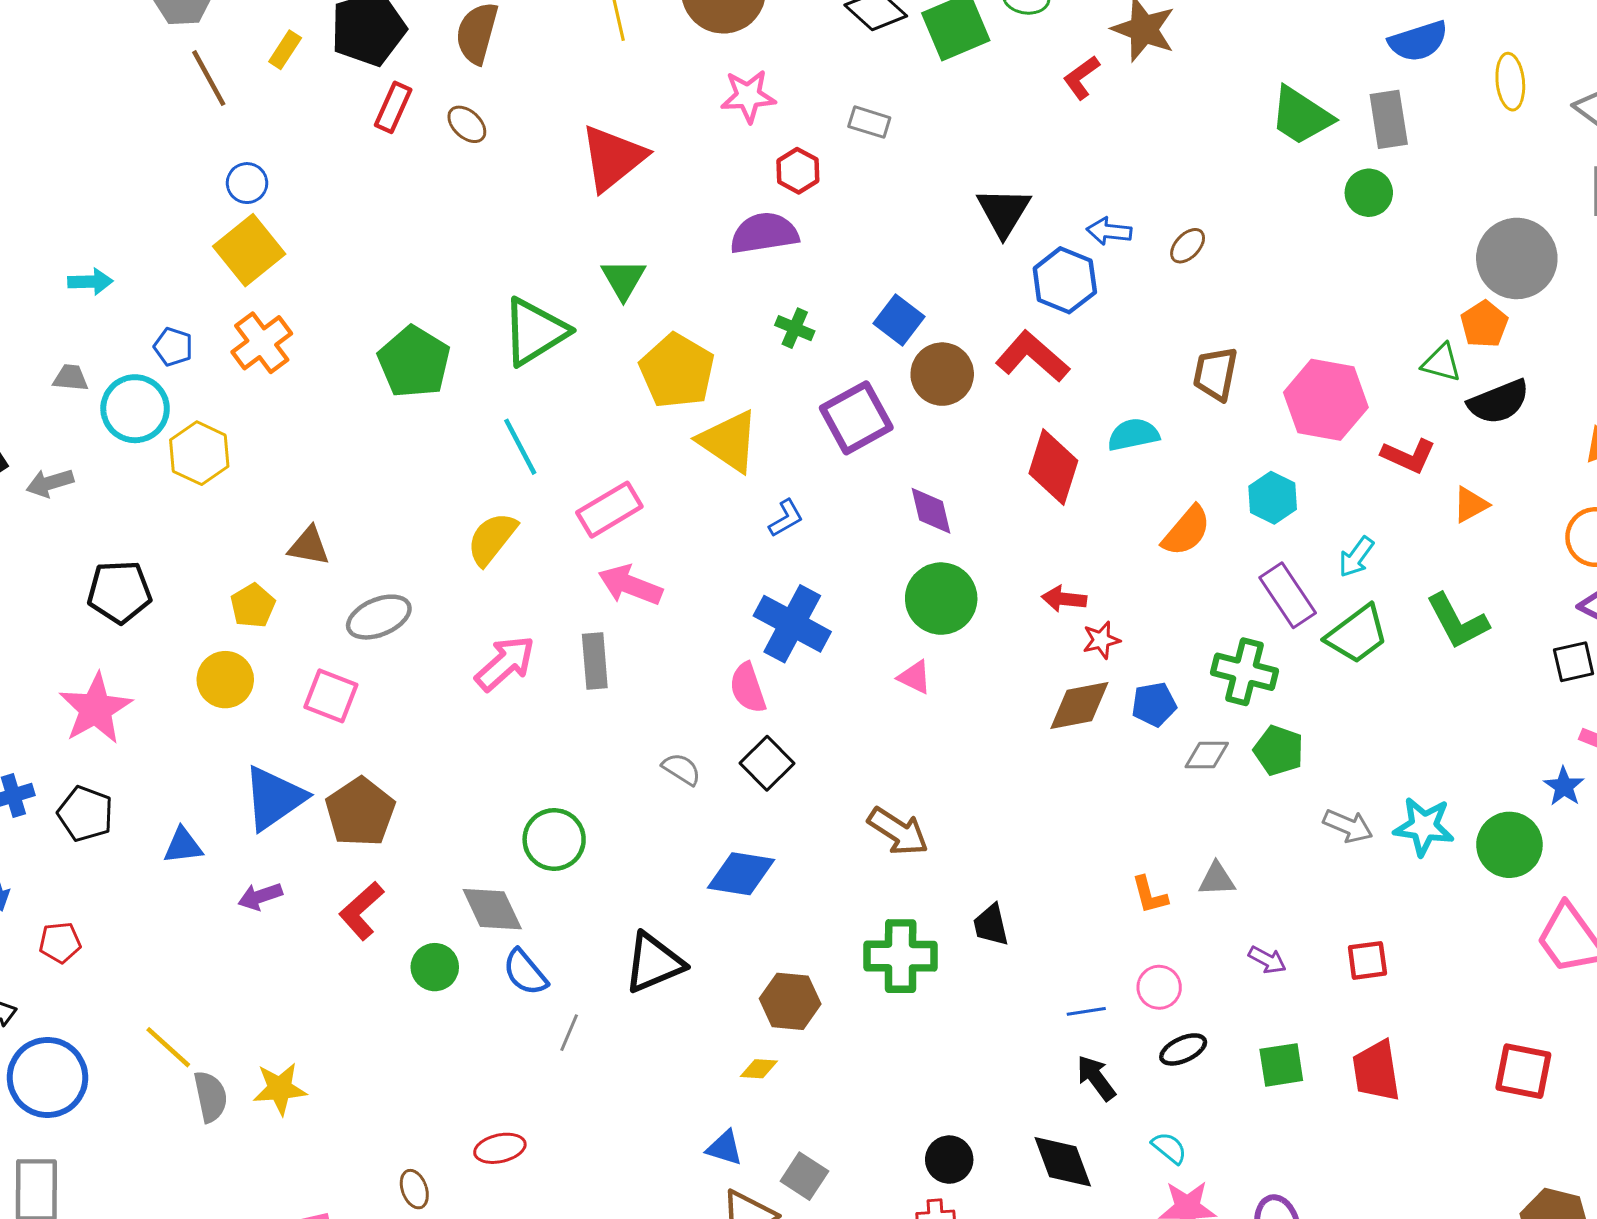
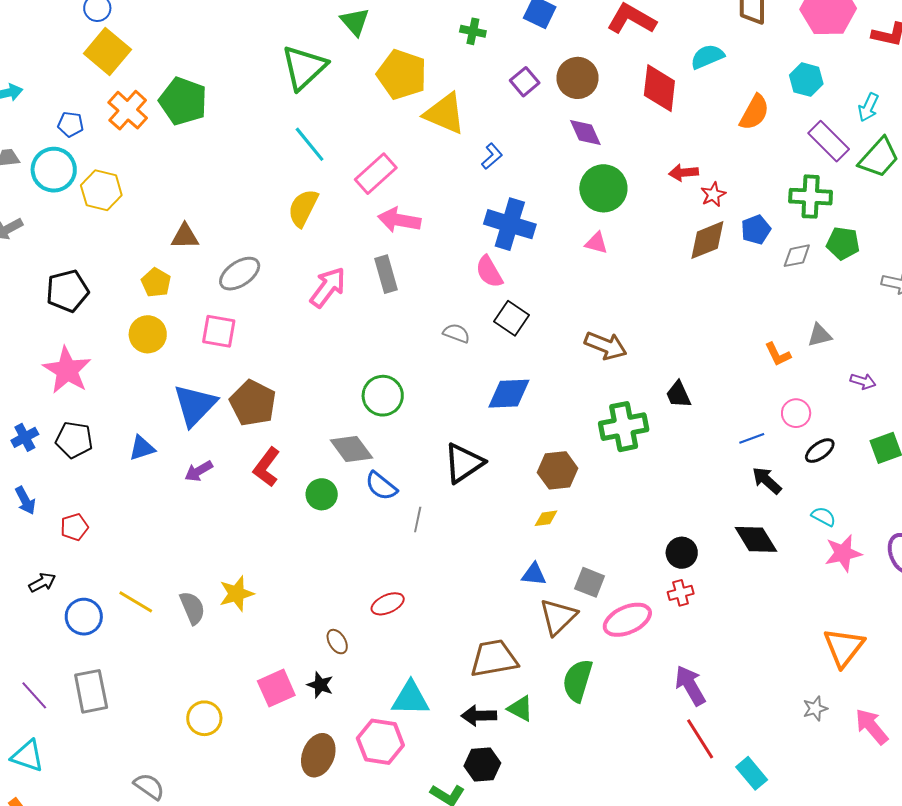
green pentagon: (414, 362) -> (183, 101), moved
brown circle: (942, 374) -> (578, 78), moved
purple square: (856, 418) -> (525, 82), size x0.6
yellow line: (168, 1047) -> (136, 602), moved
blue circle: (48, 1077) -> (84, 617), size x0.7

